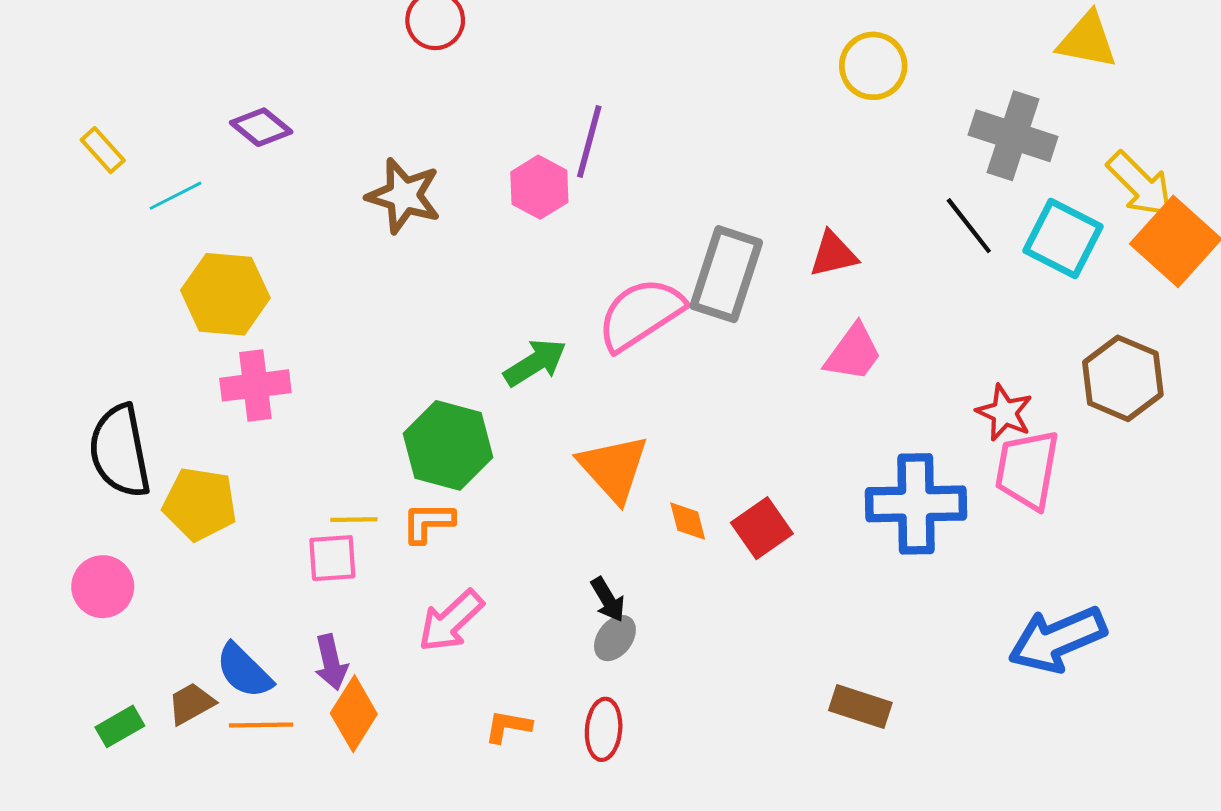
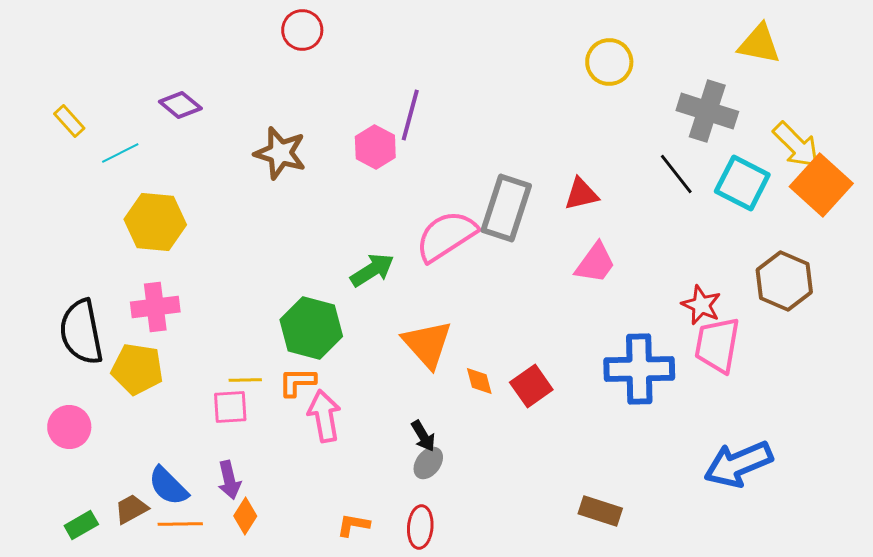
pink cross: (255, 385) -> (155, 307), moved
pink arrow: (451, 621) -> (324, 416), moved, turned 123
orange diamond: (354, 714) -> (245, 516), size x0.7

